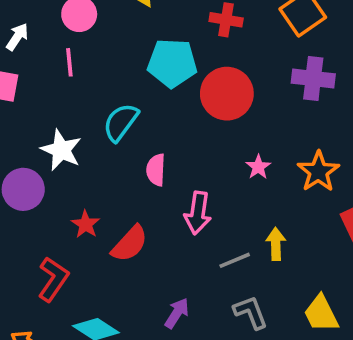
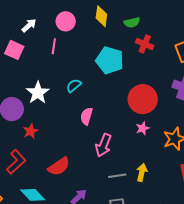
red circle: (227, 94) -> (143, 99), moved
cyan semicircle: (121, 122) -> (74, 86), size x0.7
red star: (86, 224) -> (31, 131), moved
red semicircle: (130, 244) -> (59, 166), moved

